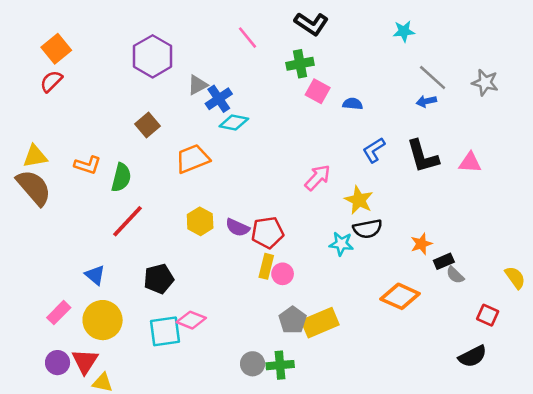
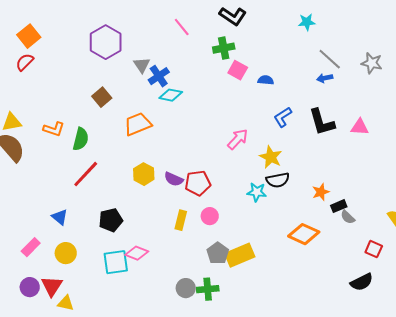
gray triangle: (198, 85) -> (142, 65), turned -36
yellow rectangle: (266, 266) -> (181, 220), moved
yellow circle: (103, 320) -> (66, 253), size x0.7

